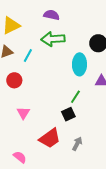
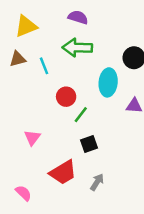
cyan line: (28, 55) -> (44, 66), turned -56
red circle: (14, 80) -> (66, 97), moved
green line: (75, 97) -> (81, 115), moved

